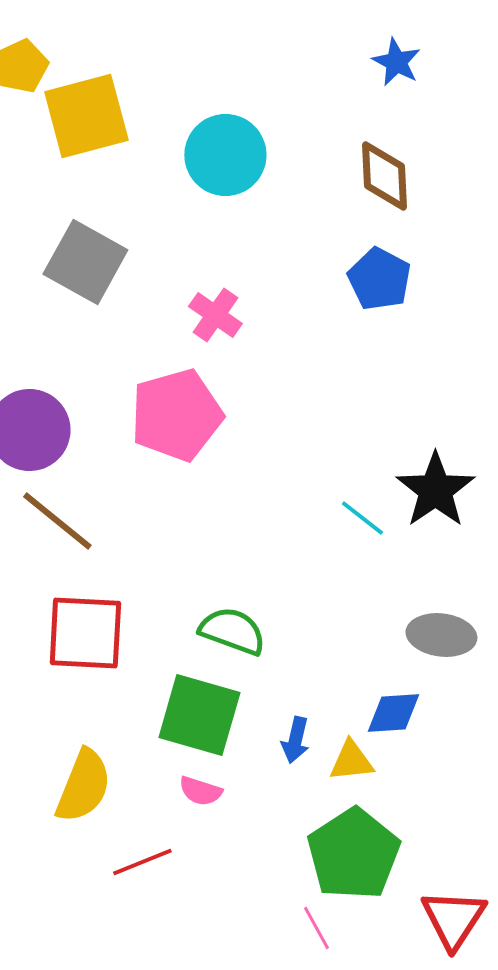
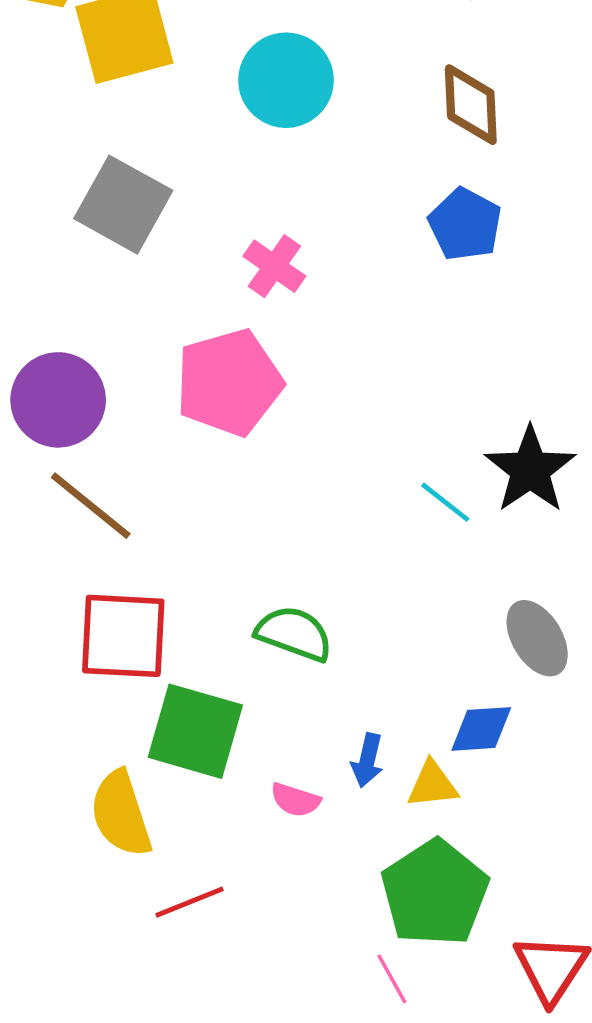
gray ellipse: (441, 635) -> (537, 638), turned 52
green square: (199, 715) -> (195, 731), moved
yellow semicircle: (83, 786) -> (121, 814), turned 140
pink semicircle: (200, 791) -> (295, 800), moved

